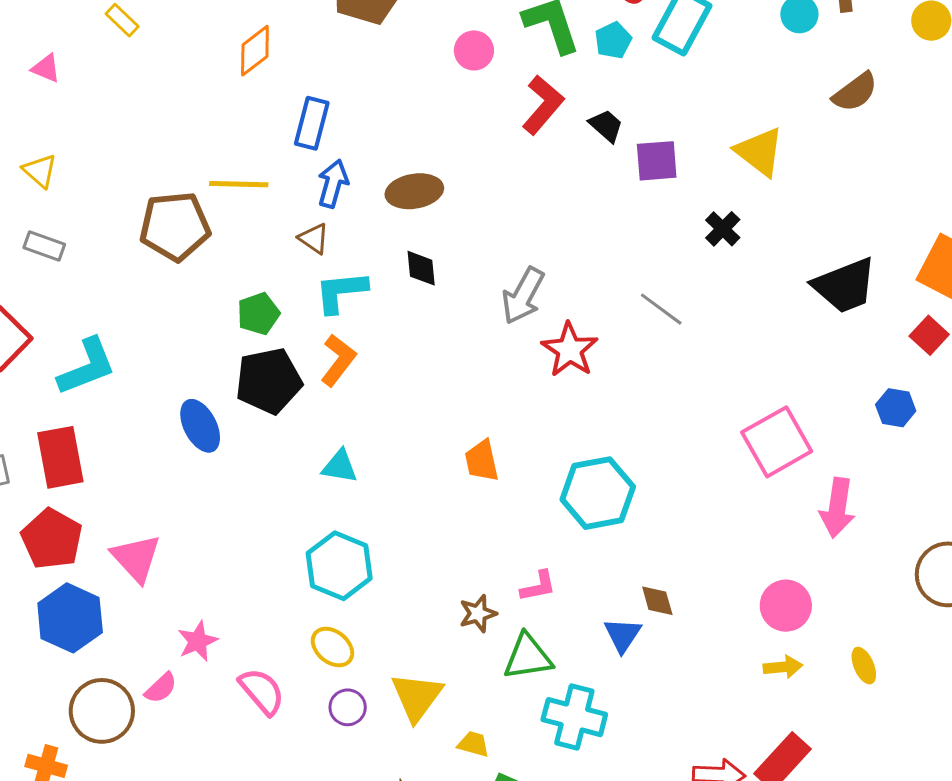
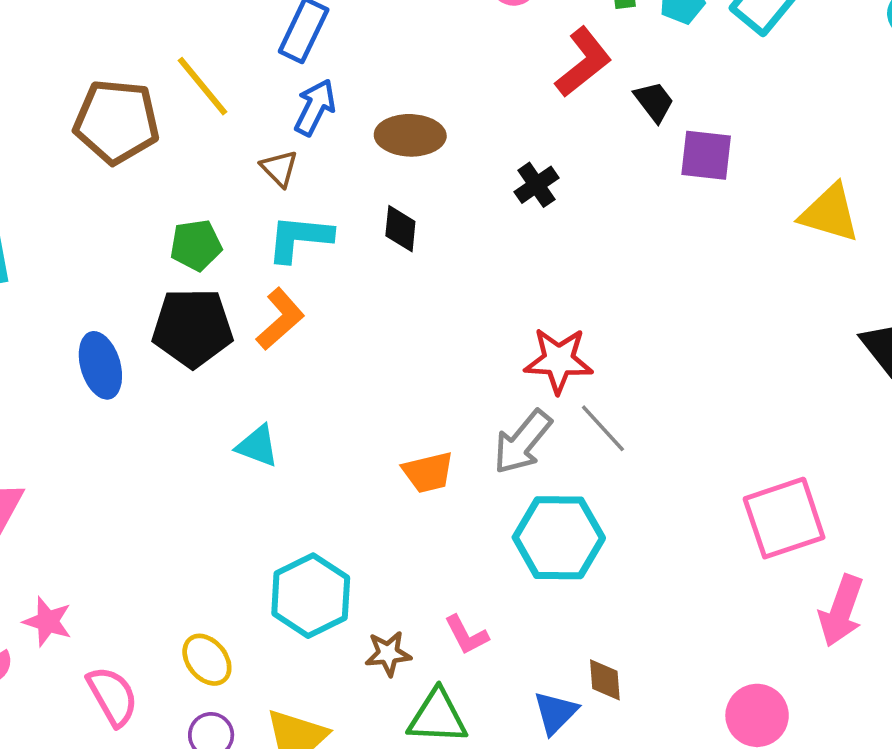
yellow triangle: (760, 152) -> (830, 213), moved, turned -32
yellow line: (239, 184) -> (203, 86), turned 38
black cross: (723, 229) -> (536, 185), moved
gray arrow: (523, 296) -> (522, 442), moved
gray line: (661, 309) -> (603, 428), moved
red star: (570, 350) -> (559, 360), turned 30
orange trapezoid: (482, 461) -> (428, 472), turned -102
cyan hexagon: (339, 566) -> (311, 596), moved
pink L-shape: (538, 586) -> (466, 635), turned 63
pink star: (198, 641) -> (48, 622), turned 30

